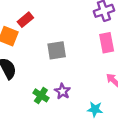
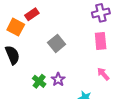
gray square: (57, 50) -> (57, 43), turned -36

